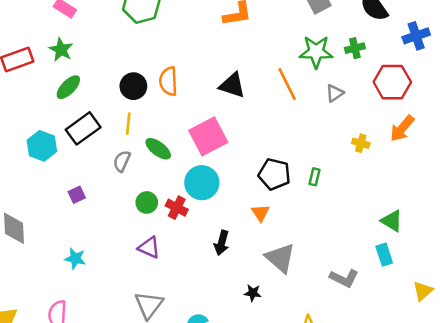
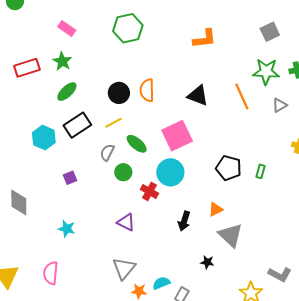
yellow line: (128, 124) -> (114, 123), turned 54
green circle: (147, 202) -> (123, 172), moved
orange triangle: (261, 213) -> (216, 209), moved, turned 35
gray L-shape: (344, 278) -> (280, 274), moved

